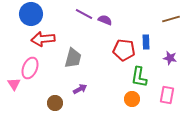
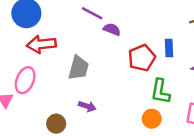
purple semicircle: (105, 20) -> (112, 29), moved
red pentagon: (124, 50) -> (142, 58), turned -30
purple arrow: (80, 89) -> (87, 106), turned 48

